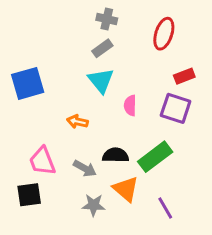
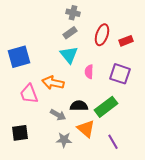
red ellipse: (164, 34) -> (102, 35), moved
red rectangle: (184, 76) -> (126, 41), moved
orange arrow: (77, 122) -> (53, 83), size x1.5
pink trapezoid: (42, 161) -> (29, 94), moved

